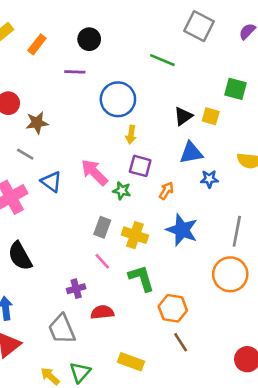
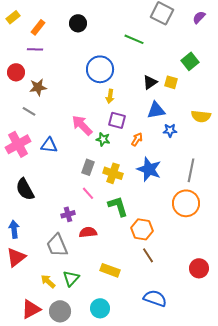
purple line: (75, 72) -> (35, 49), moved
green square: (235, 89) -> (190, 61), turned 36
blue triangle: (51, 182) -> (49, 145), moved, turned -30

